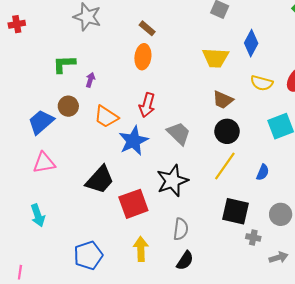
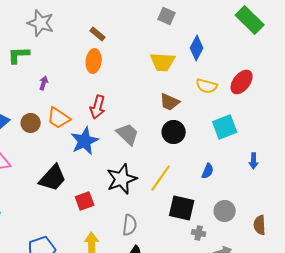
green L-shape: (64, 64) -> (19, 55), moved
brown circle: (68, 106) -> (31, 123), moved
yellow line: (225, 166) -> (161, 178), moved
red square: (133, 204) -> (85, 201), size x0.7

